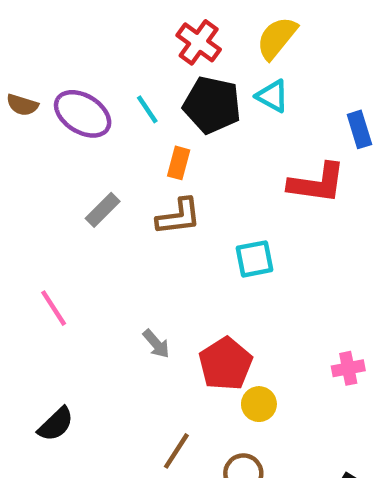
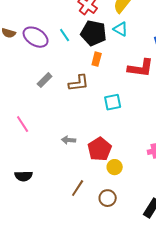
orange rectangle: (179, 163) -> (97, 59), moved
gray arrow: (156, 344) -> (69, 140), turned 136
black semicircle: (56, 424) -> (24, 176), turned 42

